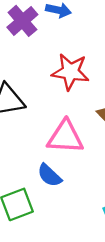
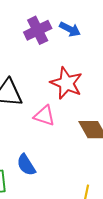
pink triangle: (65, 137) -> (44, 116), moved, size x0.7

